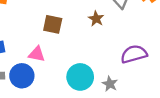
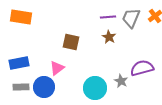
pink triangle: (37, 54) -> (57, 68), turned -49
gray star: (110, 84) -> (121, 81), moved

